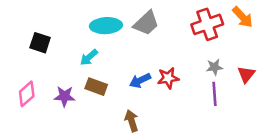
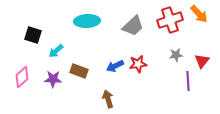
gray trapezoid: (146, 23) -> (133, 26), moved
cyan arrow: (89, 57) -> (56, 51), moved
purple line: (214, 94) -> (188, 81), moved

